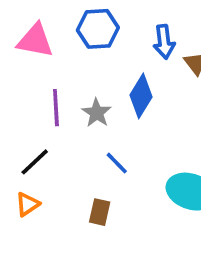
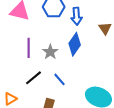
blue arrow: (164, 42) -> (76, 16), moved
black line: (35, 162) -> (34, 78), moved

